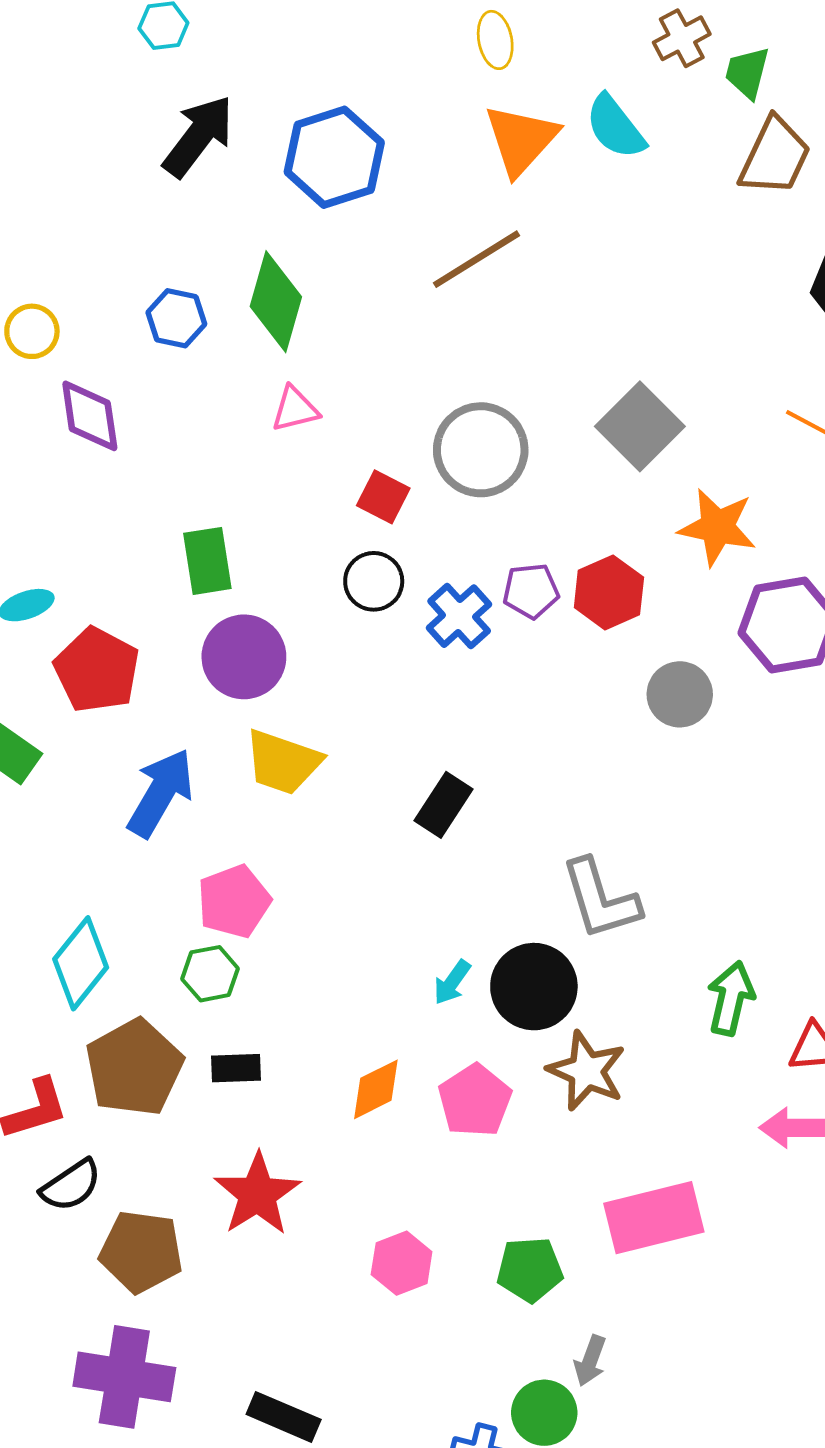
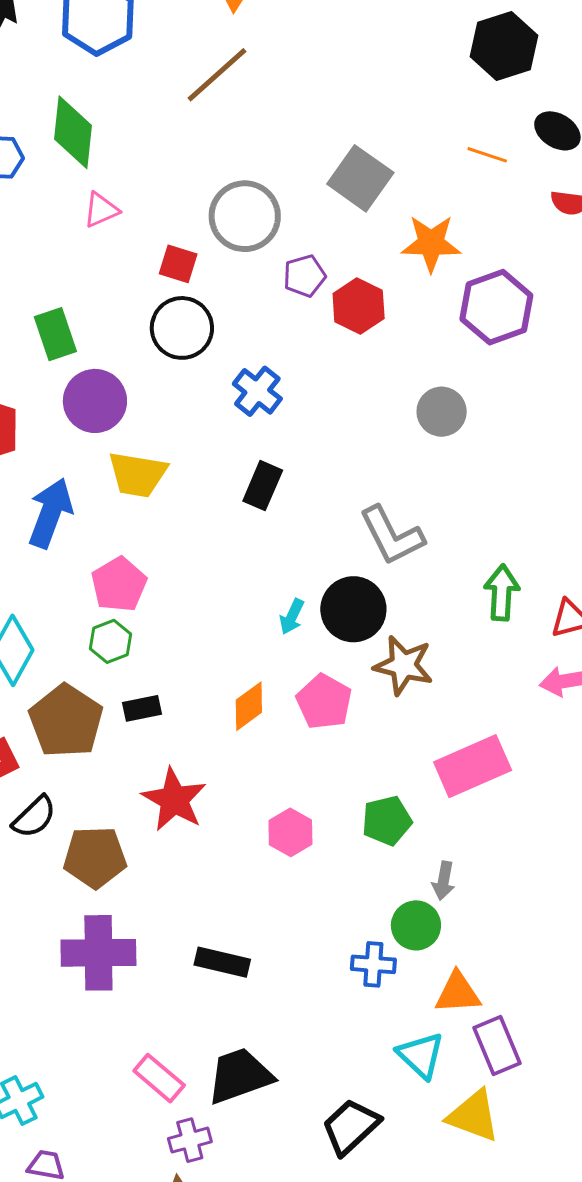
black circle: (374, 581) -> (182, 328), size x1.4
purple pentagon: (531, 591) -> (304, 276), moved
blue cross: (459, 616) -> (257, 391), moved
gray circle: (680, 694) -> (442, 412), moved

